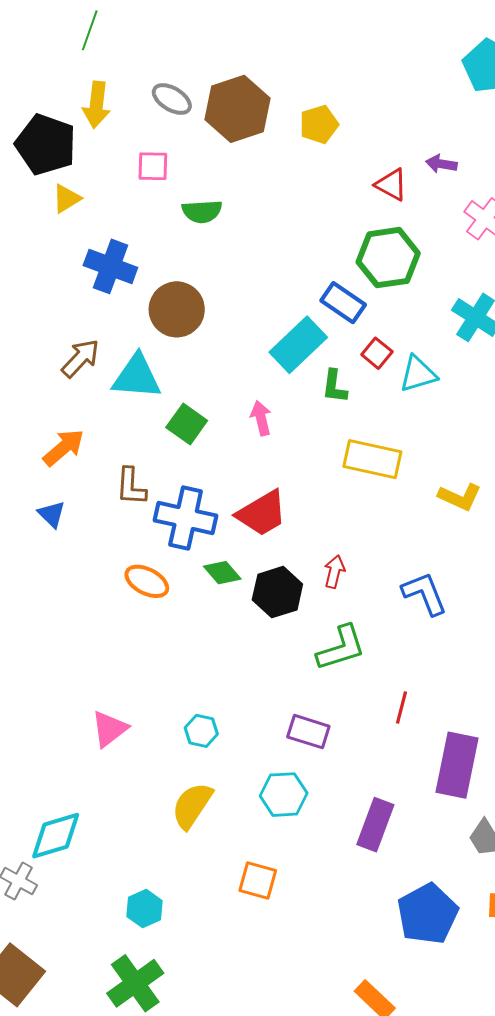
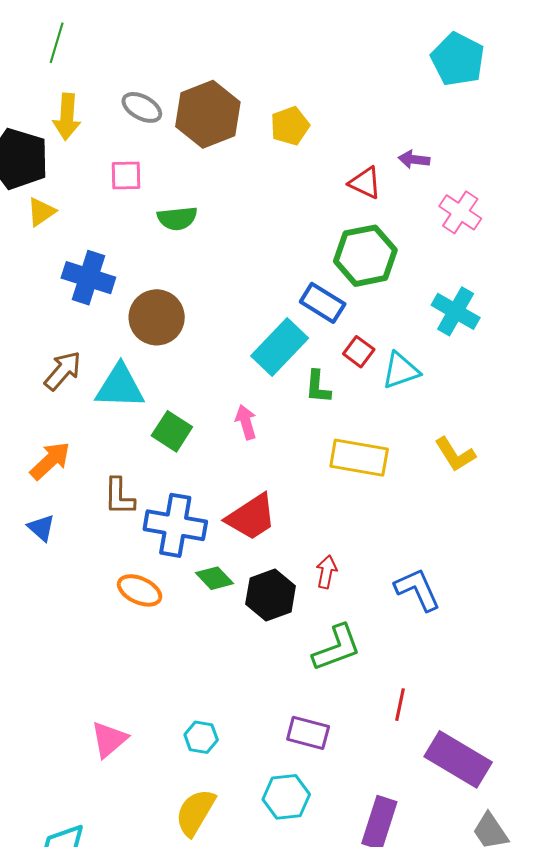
yellow L-shape: (460, 497) -> (455, 454), moved, turned 36
purple rectangle: (457, 765) -> (458, 759), turned -68

